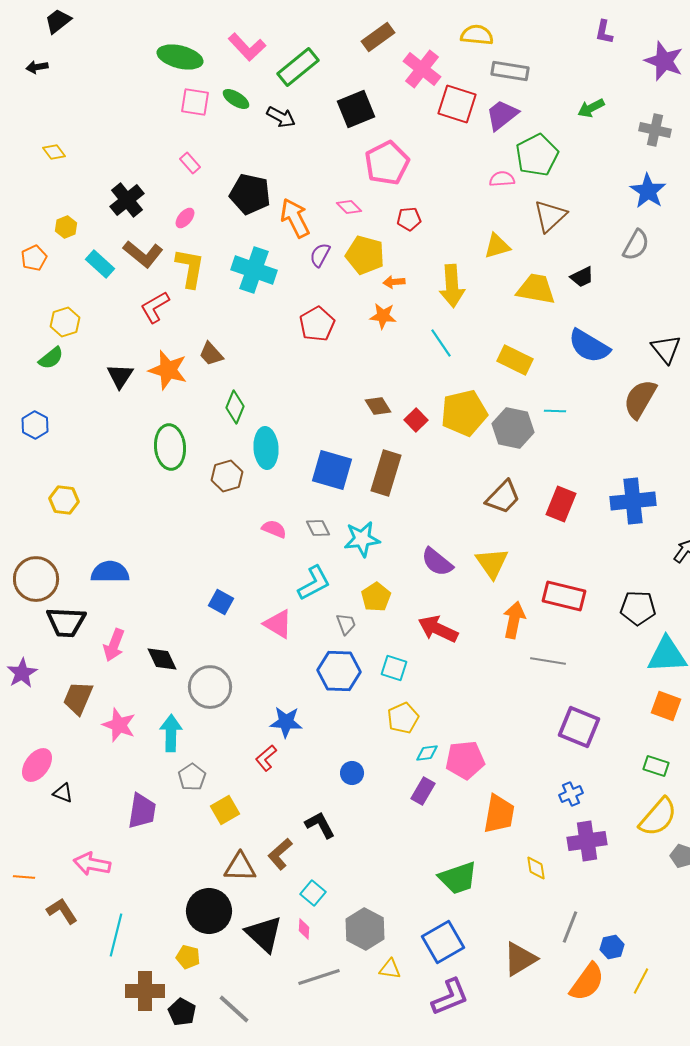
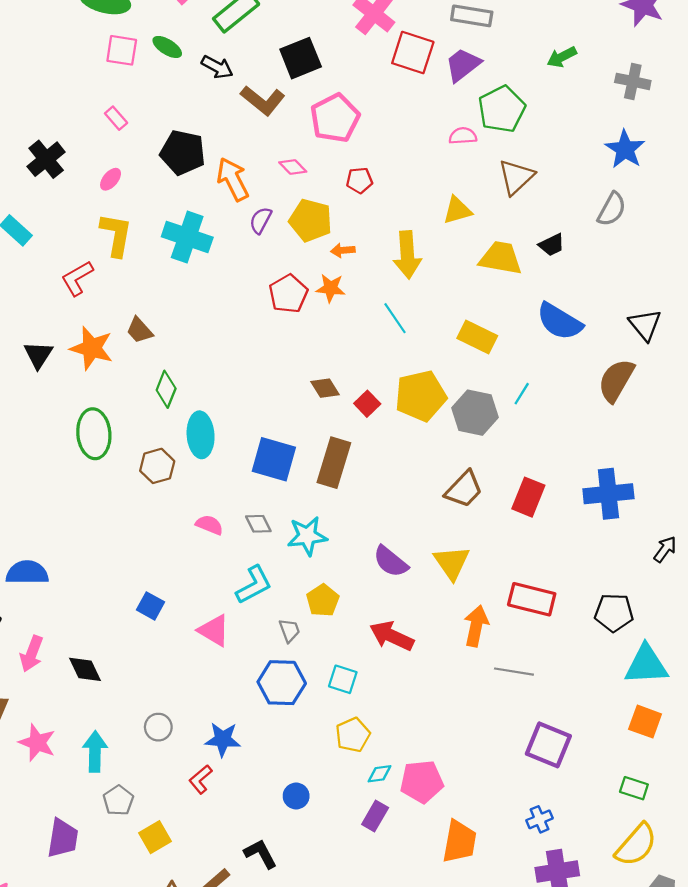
brown L-shape: (143, 254) -> (263, 100), moved
red pentagon: (317, 324) -> (288, 294), moved
cyan line: (555, 411) -> (522, 394), turned -60
gray circle: (210, 687) -> (158, 727), moved, size x0.6

